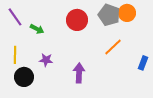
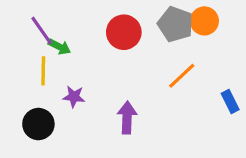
purple line: (15, 17) -> (42, 31), moved
yellow line: (15, 55) -> (43, 71), moved
blue rectangle: (143, 63) -> (230, 101), turned -48

